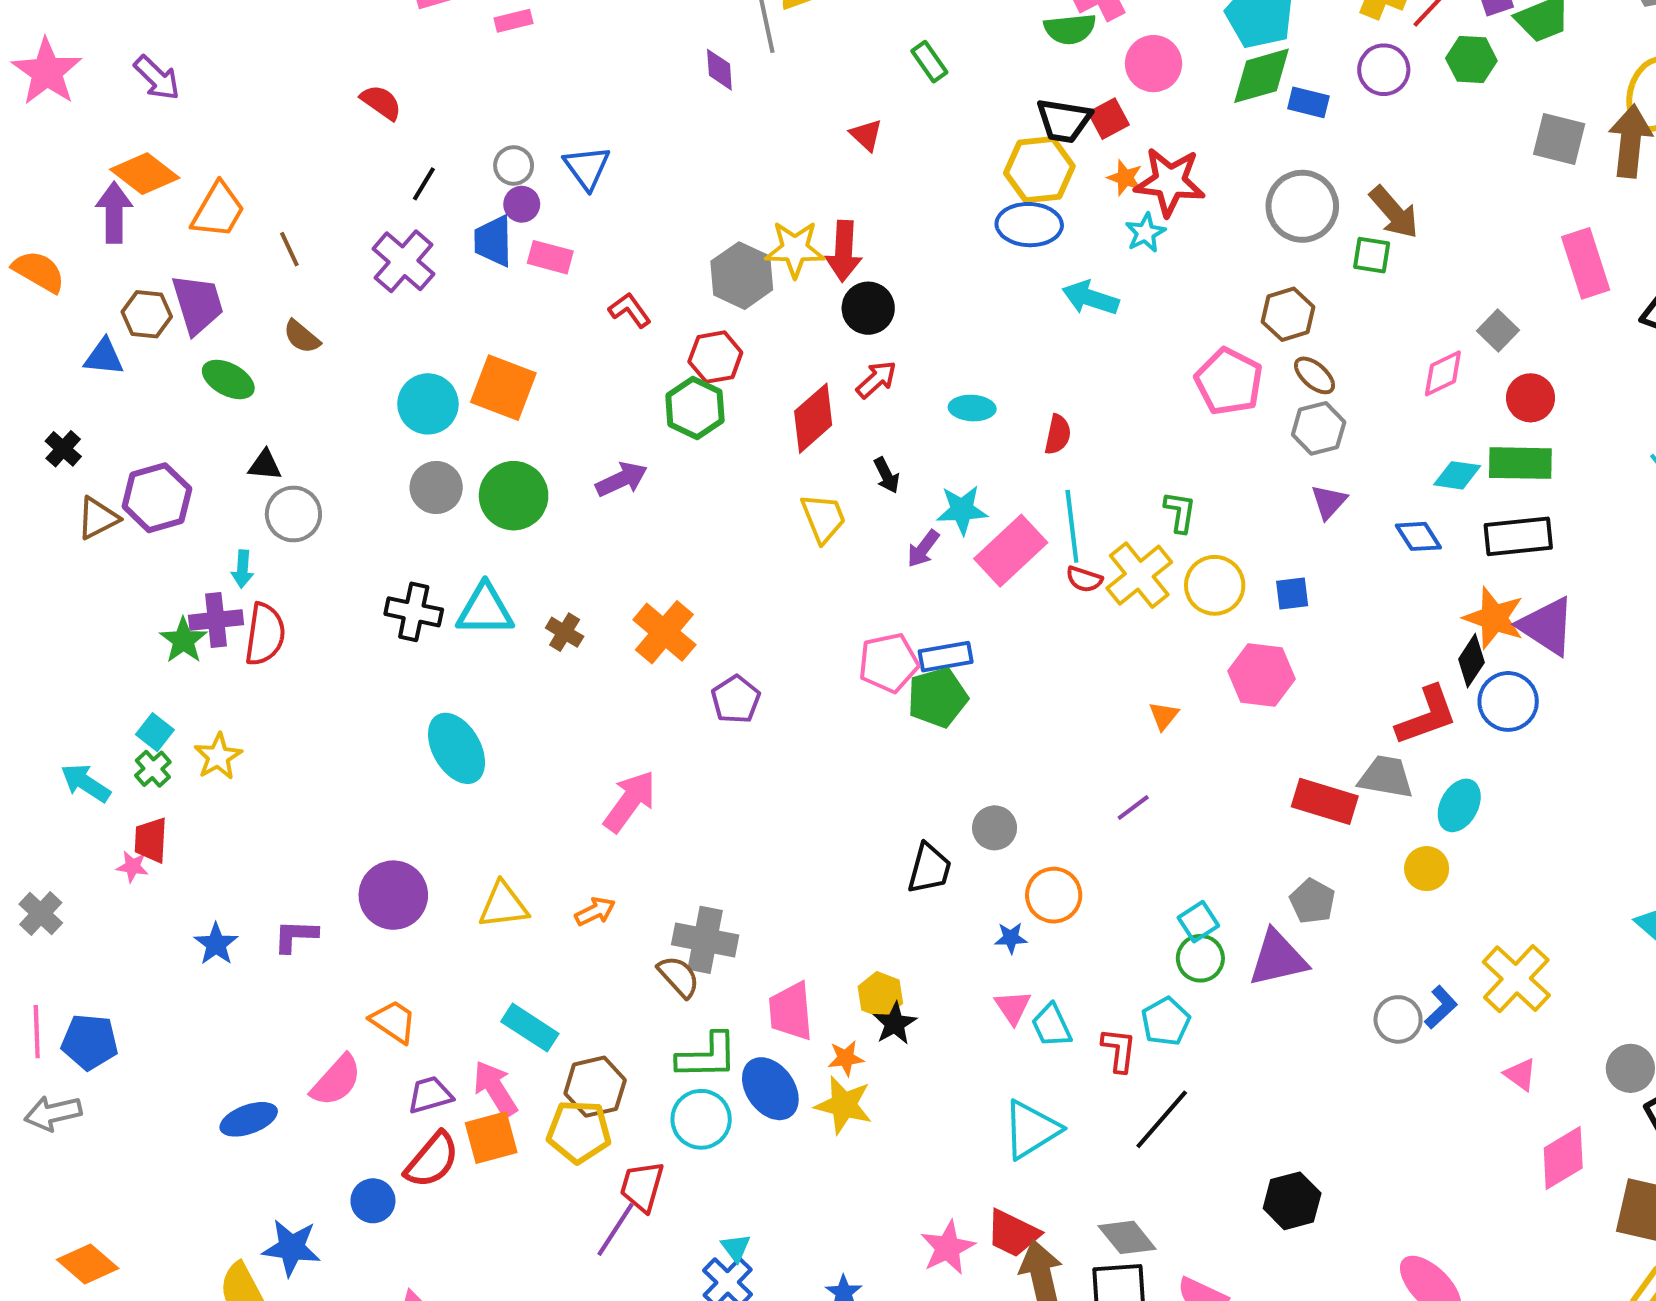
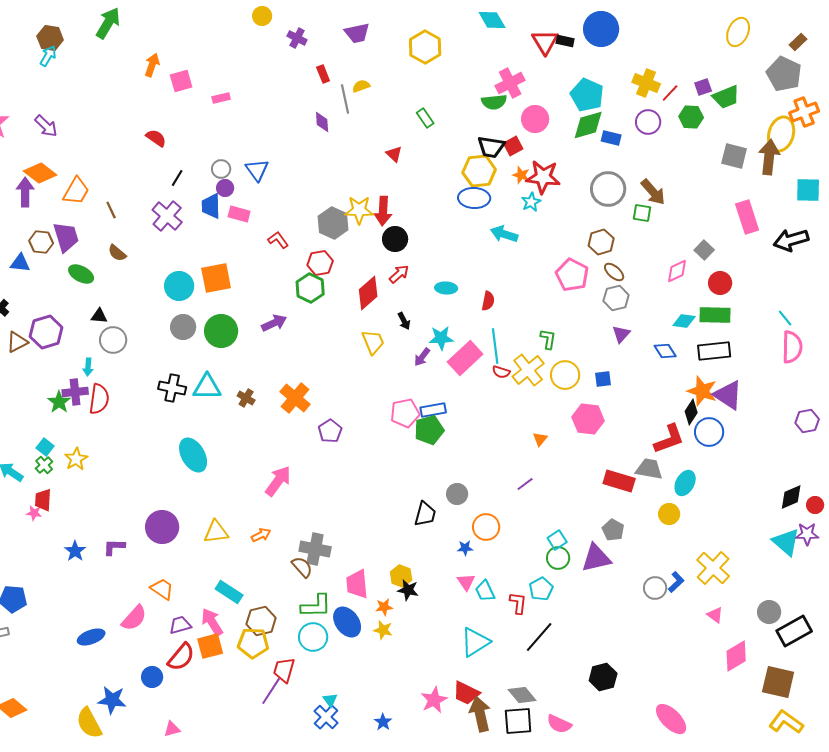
orange square: (503, 388) -> (216, 278), turned -32
black star: (895, 1023) -> (408, 590), turned -30
yellow star: (844, 1105) -> (383, 630), size x0.7

